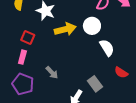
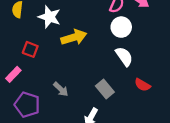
white circle: (92, 26) -> (121, 27), moved
pink rectangle: (22, 57) -> (13, 74), moved, turned 32
gray rectangle: (95, 84) -> (105, 89), moved

